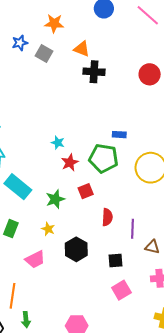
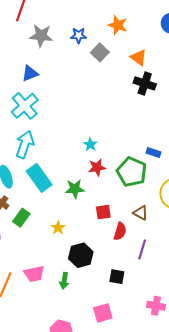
red square: (86, 191) -> (103, 212), moved
green star: (55, 199) -> (75, 189), moved
brown triangle: (152, 247) -> (141, 213), moved
pink trapezoid: (35, 259) -> (34, 274), moved
pink square: (121, 290) -> (103, 313), moved
green arrow: (26, 320) -> (64, 281), moved

